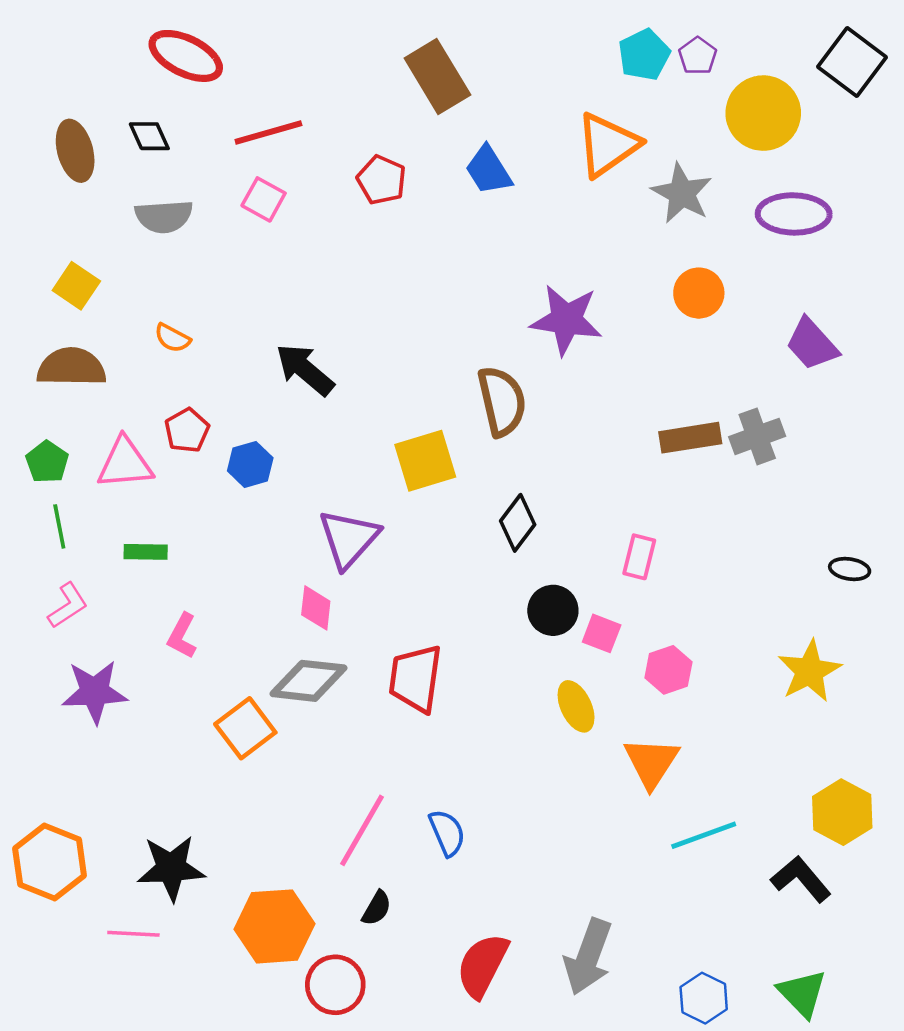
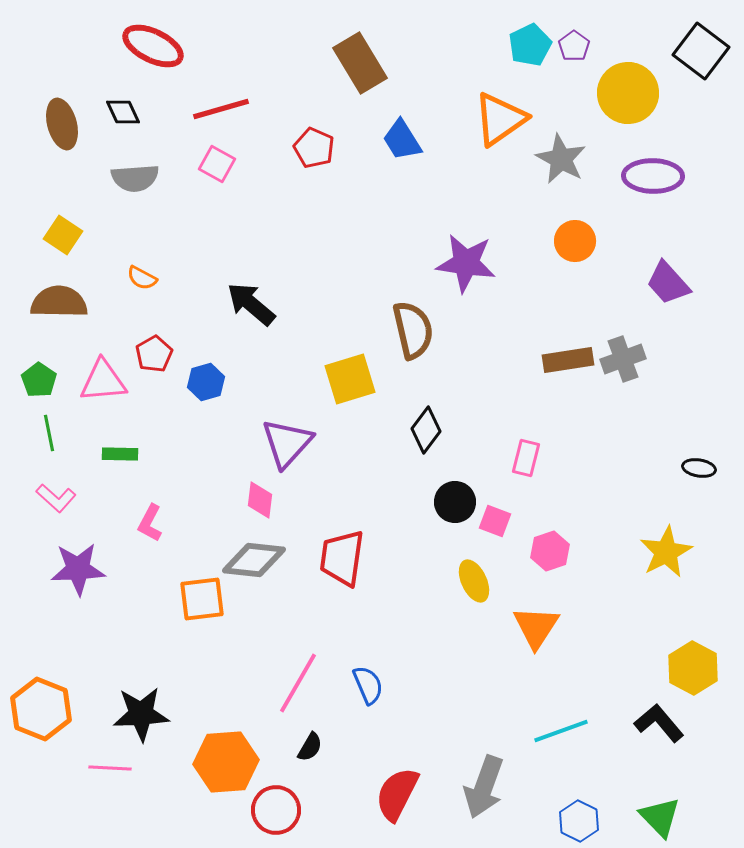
pink L-shape: (68, 605) -> (56, 498), turned 75
orange square: (245, 728) -> (202, 599), turned 30
cyan line: (704, 835) -> (561, 731), moved

